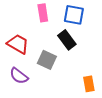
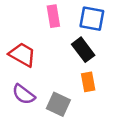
gray square: (47, 60) -> (58, 104), moved
orange rectangle: (89, 84) -> (88, 82), moved

